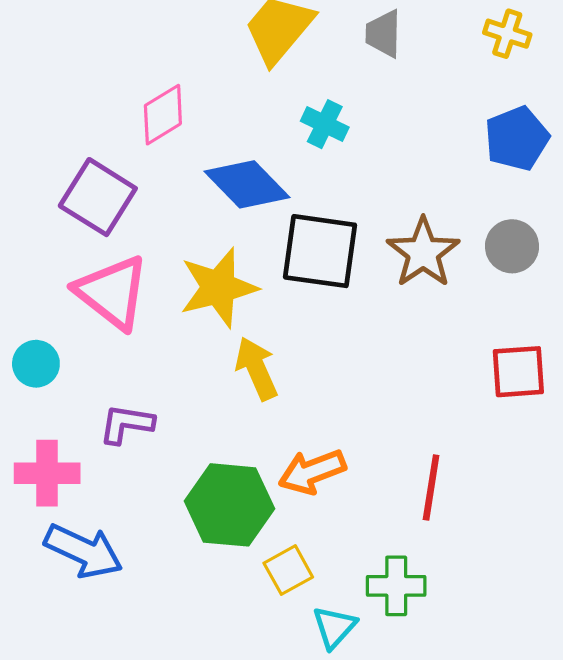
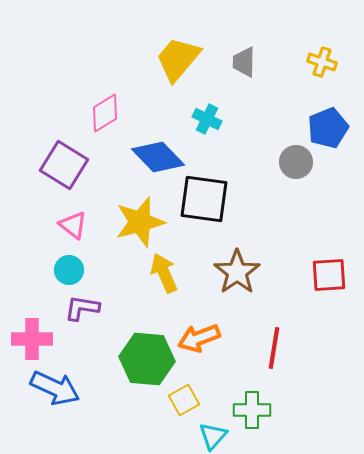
gray circle: (512, 246) -> (296, 162), moved
brown star: (423, 253) -> (237, 272), moved
pink triangle: (112, 292) -> (73, 225), size x0.6
cyan circle: (36, 364) -> (69, 270), moved

